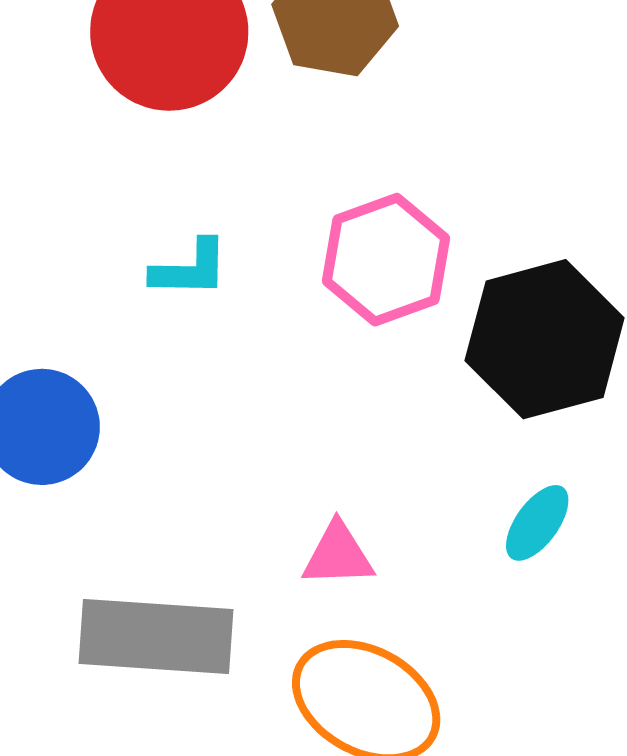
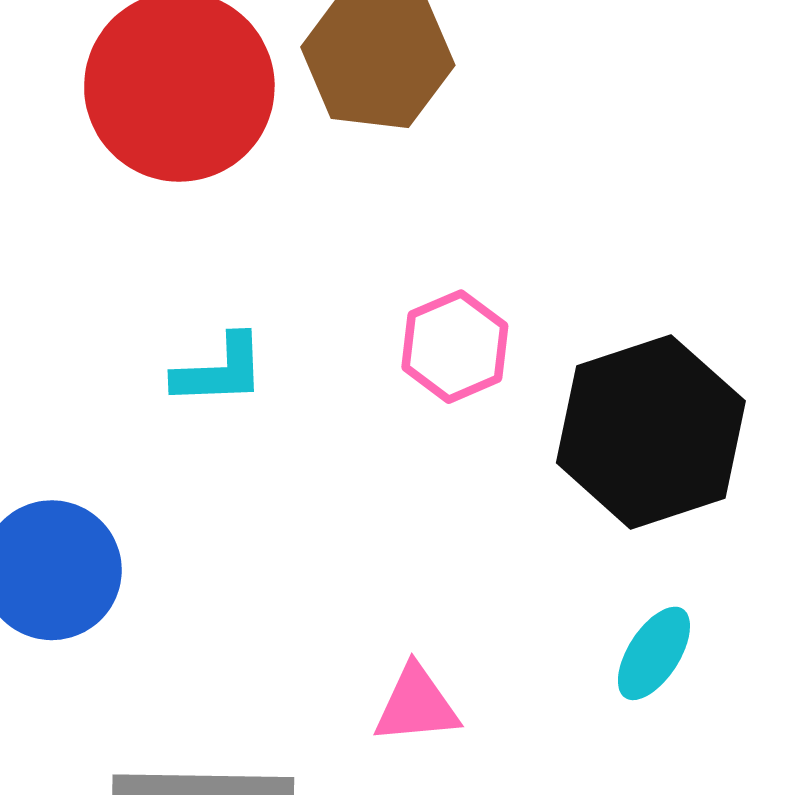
pink hexagon: (386, 260) -> (455, 347), size x0.7

